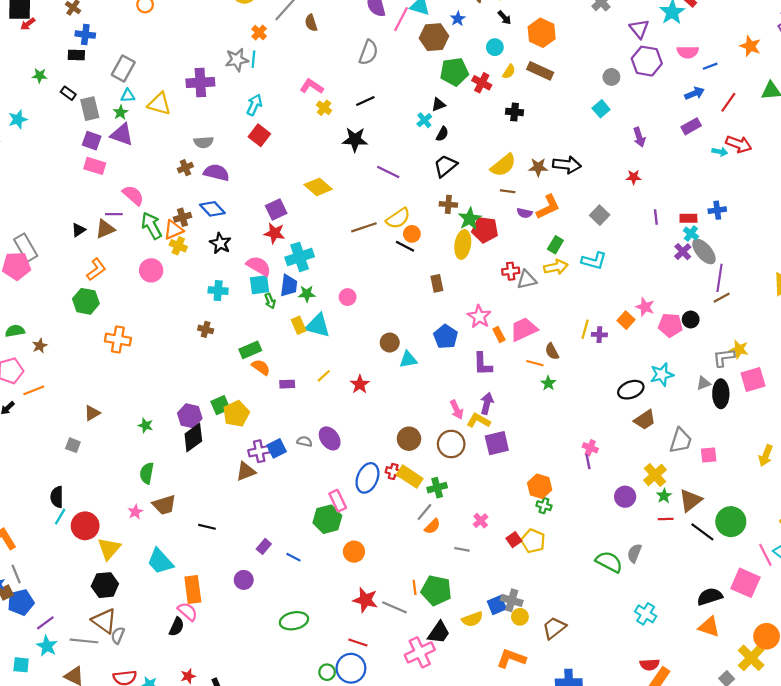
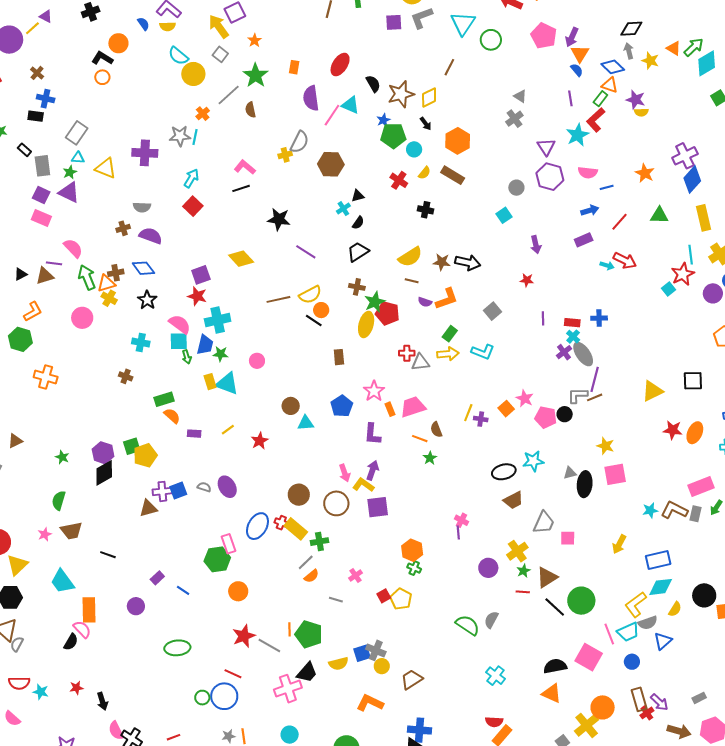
brown hexagon: (434, 37) -> (331, 164), moved
green pentagon: (454, 72) -> (393, 136), moved
black line: (365, 101) -> (241, 188), moved
yellow cross: (324, 108) -> (285, 155), moved, turned 32
gray L-shape: (724, 358) -> (578, 395), moved
red star: (365, 600) -> (244, 636), turned 30

